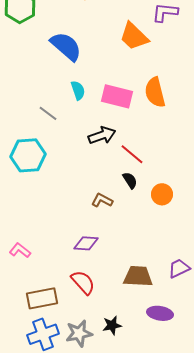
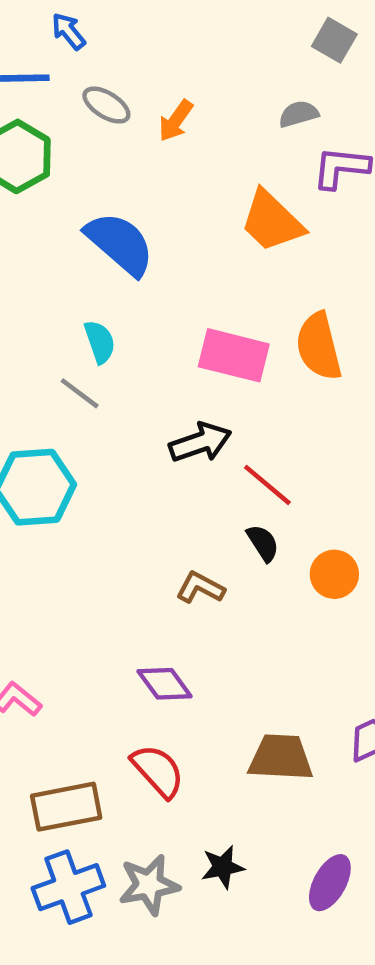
cyan semicircle: (78, 90) -> (100, 342), moved
purple diamond: (86, 243) -> (165, 684), turned 50
purple ellipse: (160, 313) -> (330, 883), moved, turned -70

